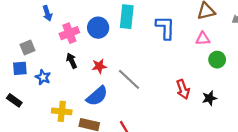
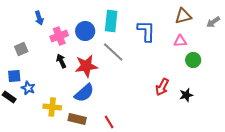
red star: (99, 66) -> (86, 66), size x1.6
blue square: (20, 68) -> (14, 76), moved
blue star: (43, 77) -> (28, 88), moved
gray line: (129, 79) -> (113, 52), moved
red arrow: (183, 89) -> (162, 87), turned 48

